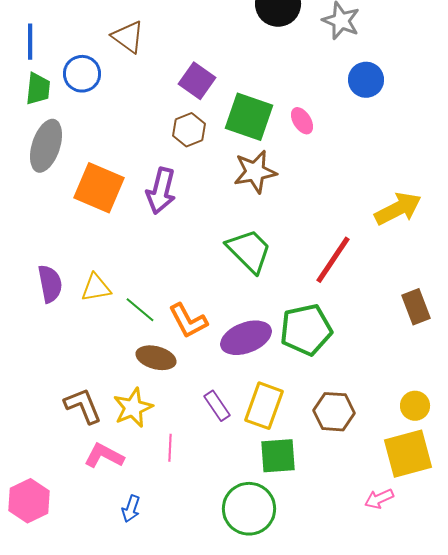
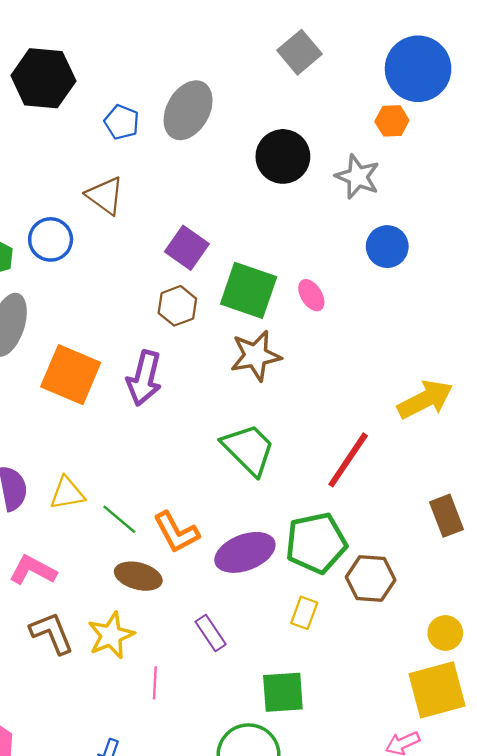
yellow rectangle: (264, 406) -> (304, 613), moved, size x0.6
brown hexagon: (334, 412) -> (371, 578), moved
pink L-shape: (104, 456) -> (33, 570), moved

